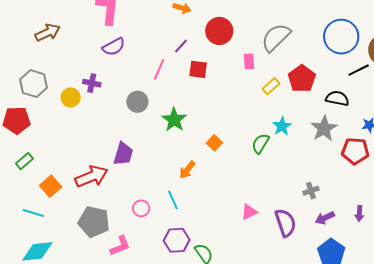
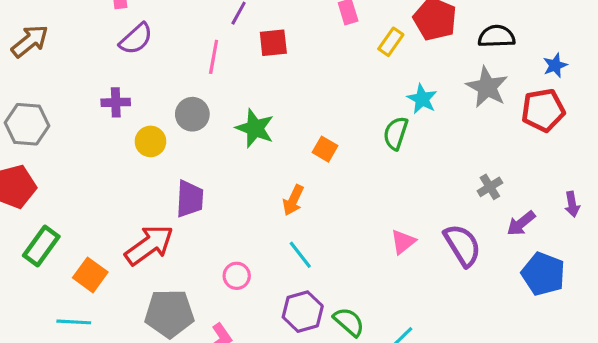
yellow circle: (71, 97) -> (150, 141), moved
green rectangle: (24, 161) -> (41, 246), size x1.4
cyan line: (173, 200) -> (300, 255), moved

